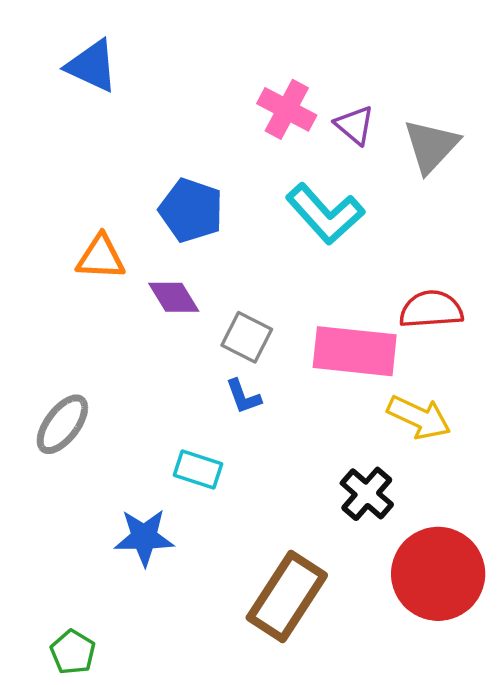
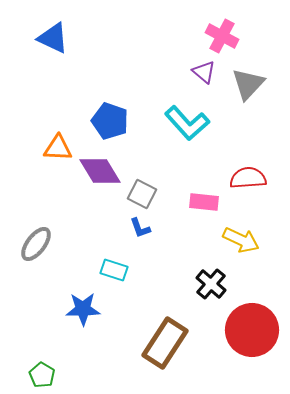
pink cross: (287, 109) -> (222, 36), moved
purple diamond: (174, 297) -> (100, 171), size x1.4
pink rectangle: (355, 351) -> (204, 202), size x0.6

